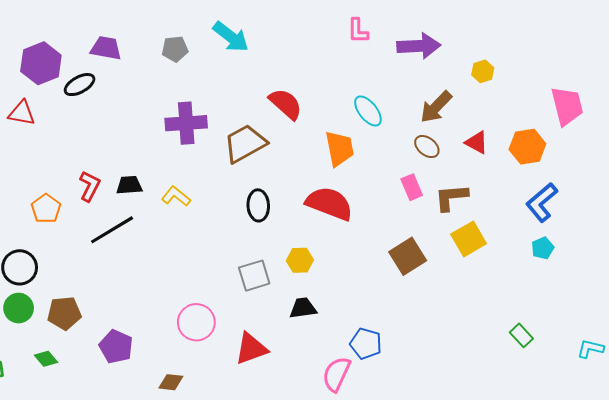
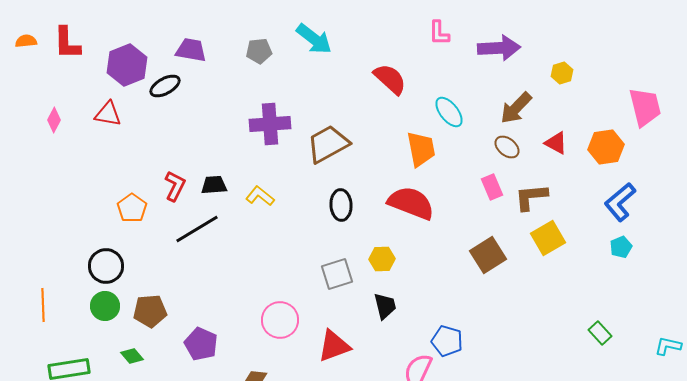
red semicircle: (286, 104) -> (390, 79), moved
black trapezoid: (303, 308) -> (385, 306), turned 84

